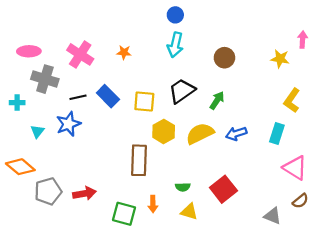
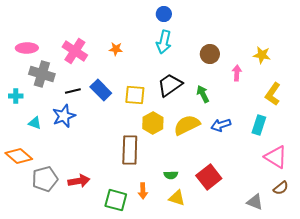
pink arrow: (303, 40) -> (237, 73), moved
green arrow: (217, 100) -> (203, 94), turned -60
cyan triangle: (37, 131) -> (35, 123), turned -48

